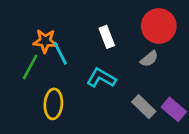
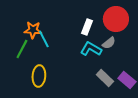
white rectangle: (107, 37) -> (87, 27), moved, turned 42
cyan L-shape: (101, 78) -> (91, 49), moved

